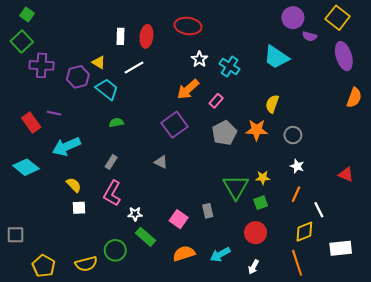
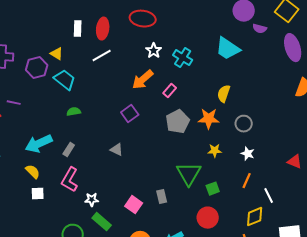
white line: (134, 68) -> (102, 56), moved
purple square: (175, 125) -> (130, 114), size x0.7
cyan arrow: (66, 146) -> (39, 144), moved
yellow star: (263, 178) -> (215, 151), moved

